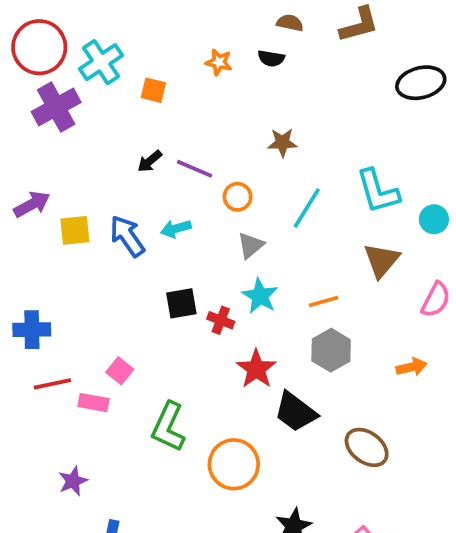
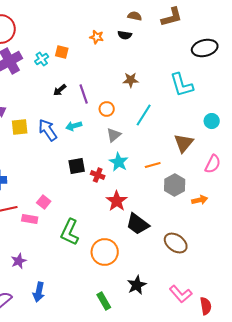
cyan cross: (101, 62) -> (42, 59), moved, size x0.6
purple line: (195, 169) -> (84, 94), turned 48
cyan L-shape: (378, 191) -> (182, 85), moved
gray hexagon: (331, 350) -> (175, 185), moved

